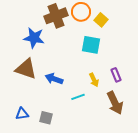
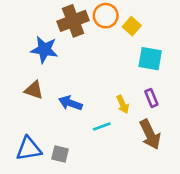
cyan square: (91, 45) -> (150, 59), moved
brown triangle: (26, 69) -> (34, 90), size x0.7
blue triangle: (22, 114) -> (29, 149), size x1.5

